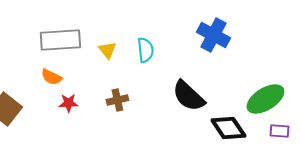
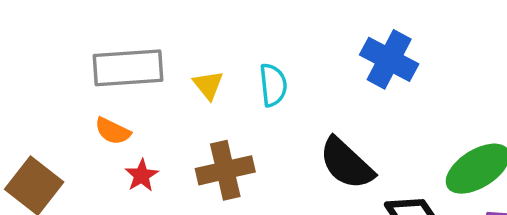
brown cross: (117, 100) -> (225, 170), size x1.5
red star: (68, 103) -> (142, 175), turned -30

